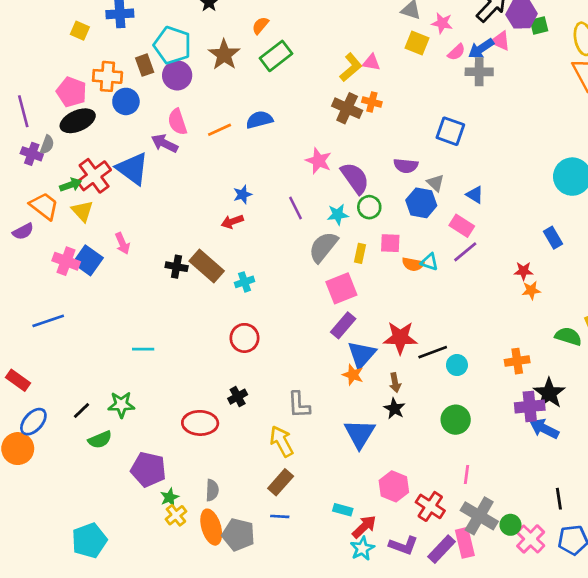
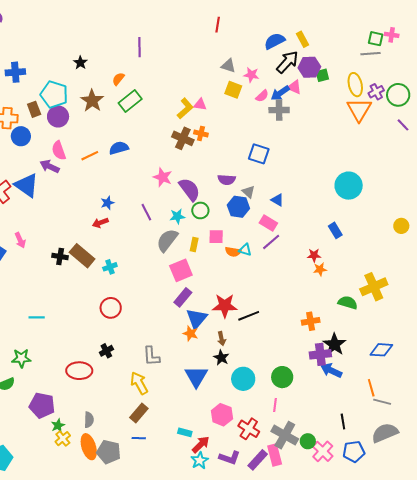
cyan circle: (457, 365) -> (243, 379), moved, size x1.5
green circle: (456, 420) -> (282, 377), moved

